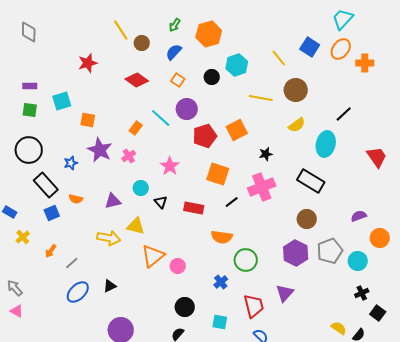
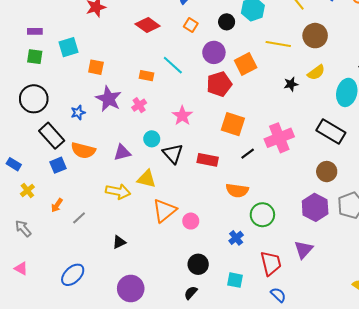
purple circle: (187, 109) -> (214, 52), moved
orange rectangle: (136, 128) -> (146, 76), turned 64
orange square: (237, 130) -> (246, 64), moved
black star: (266, 154) -> (291, 84), moved
orange semicircle: (76, 199) -> (83, 150), size x1.6
black triangle: (161, 202) -> (173, 154), size x1.5
gray arrow: (15, 288) -> (23, 228), moved
blue ellipse: (78, 292) -> (73, 275), moved

